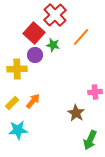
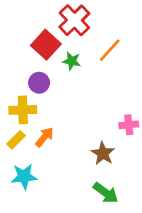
purple circle: (35, 55) -> (39, 83), moved
yellow cross: (17, 69) -> (23, 110), moved
green arrow: (90, 140) -> (106, 193), moved, turned -78

